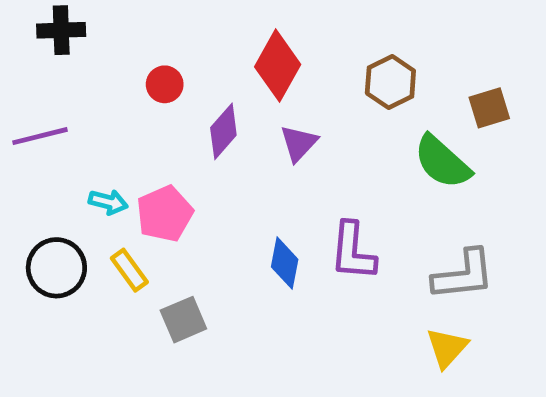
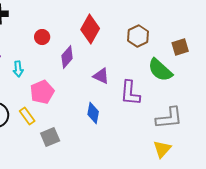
purple triangle: (299, 143) -> (101, 76), moved, turned -48
cyan arrow: (108, 202) -> (18, 69), moved, turned 70
purple L-shape: (353, 251) -> (130, 93), moved

